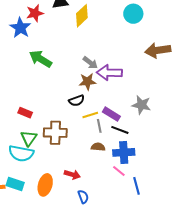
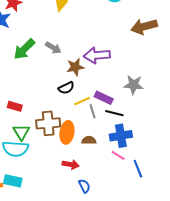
green arrow: (40, 59) -> (24, 49), turned -70
gray arrow: (90, 63) -> (53, 48), moved
brown semicircle: (98, 147) -> (89, 140), moved
orange ellipse: (45, 185) -> (67, 132), moved

